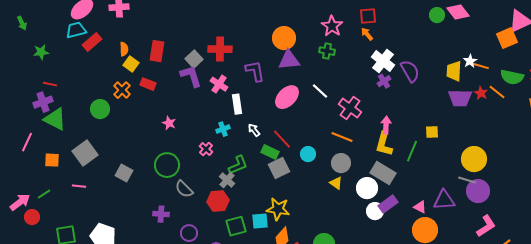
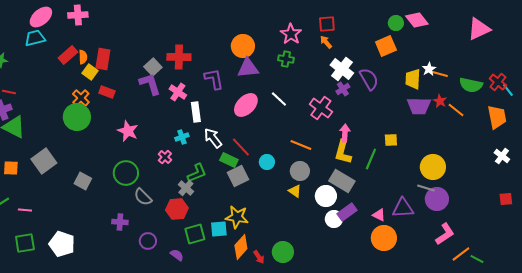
orange square: (507, 38) -> (386, 46), moved
red rectangle: (92, 42) -> (68, 55), moved
red rectangle: (157, 51) -> (103, 59), moved
orange line: (497, 92) -> (456, 110), moved
pink cross: (350, 108) -> (321, 108), moved
green circle: (100, 109) -> (77, 117), moved, size x1.4
pink star: (169, 123) -> (128, 131), size x1.5
white arrow: (254, 130) -> (213, 138), size x1.5
pink line: (79, 186) -> (25, 210), moved

